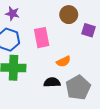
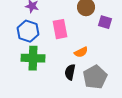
black semicircle: (52, 82) -> (70, 72), turned -77

